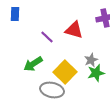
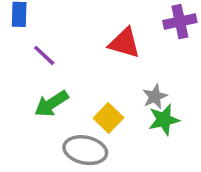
purple line: (47, 37) -> (44, 55), moved
yellow square: (65, 72) -> (108, 118), size x0.7

